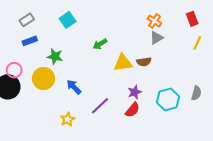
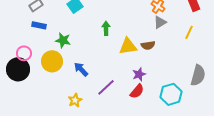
blue rectangle: (30, 41) -> (39, 25), turned 32
yellow line: (197, 43) -> (189, 32), moved
green arrow: (100, 44) -> (106, 28), turned 120
gray semicircle: (196, 93) -> (198, 75), size x1.5
cyan hexagon: (168, 99) -> (171, 94), moved

